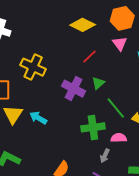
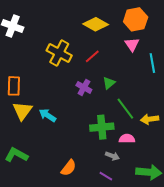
red line: (90, 56) -> (92, 56), moved
yellow cross: (33, 67) -> (59, 53), moved
purple cross: (73, 89) -> (84, 87), size x0.7
gray arrow: (105, 156) -> (112, 156), turned -96

